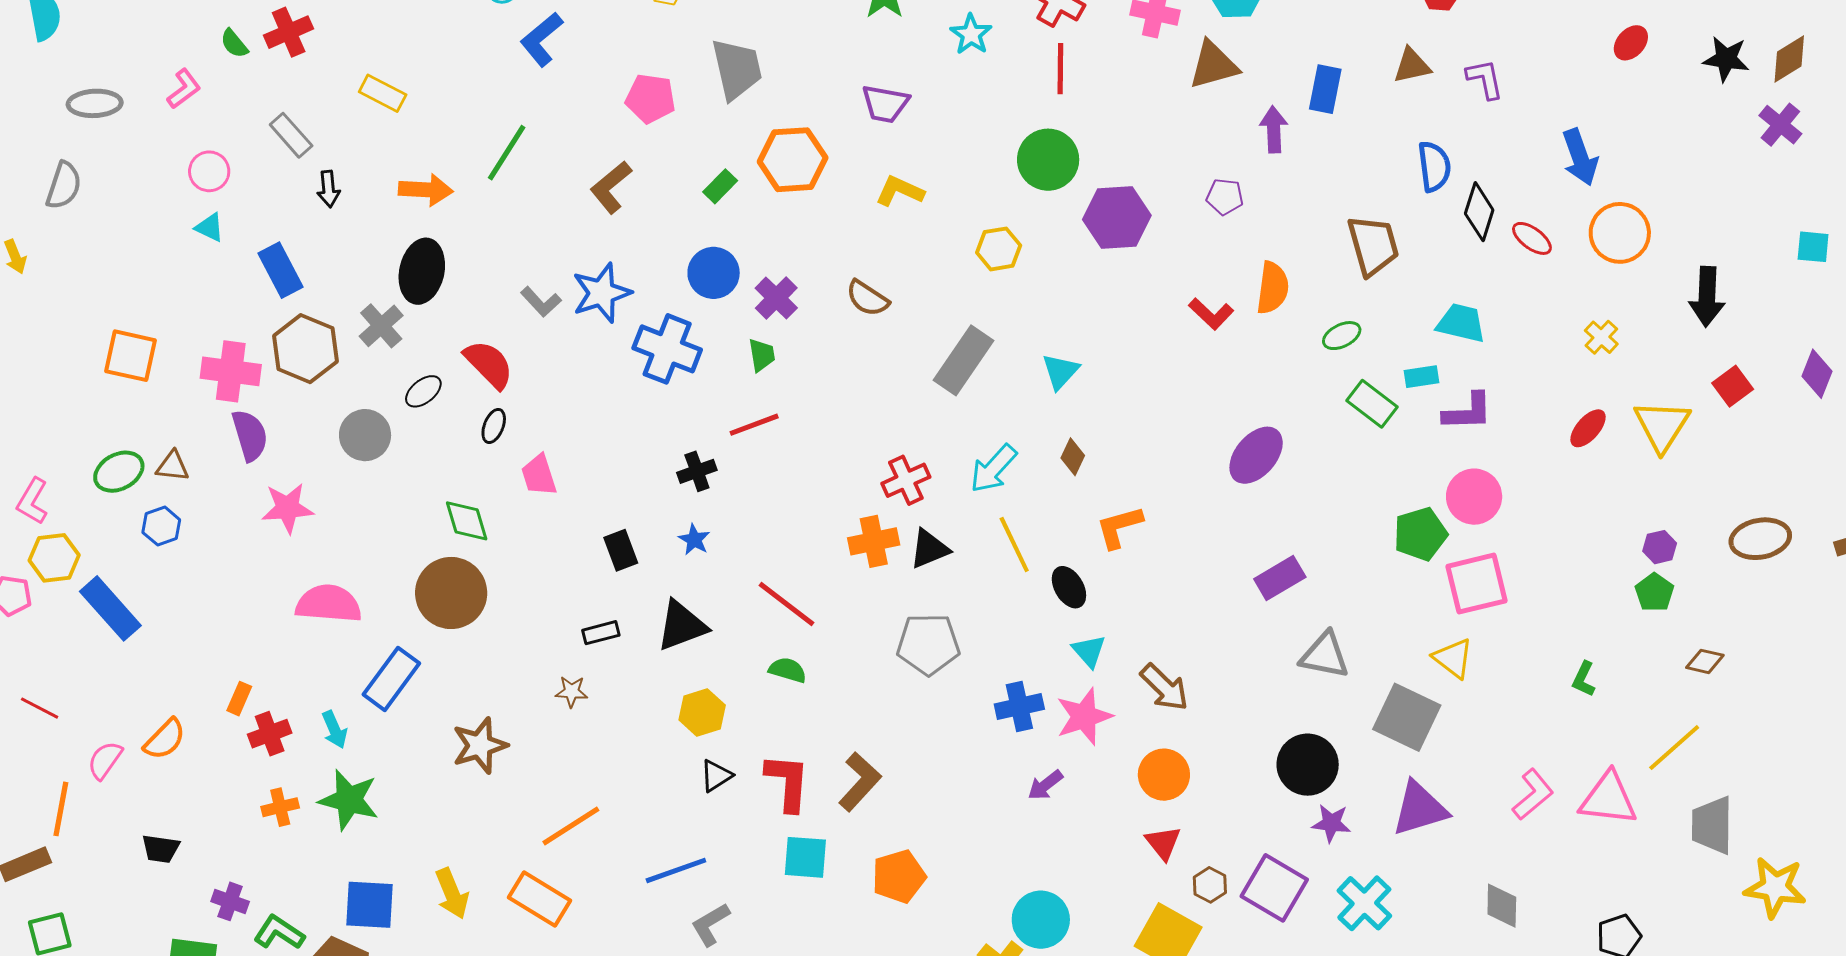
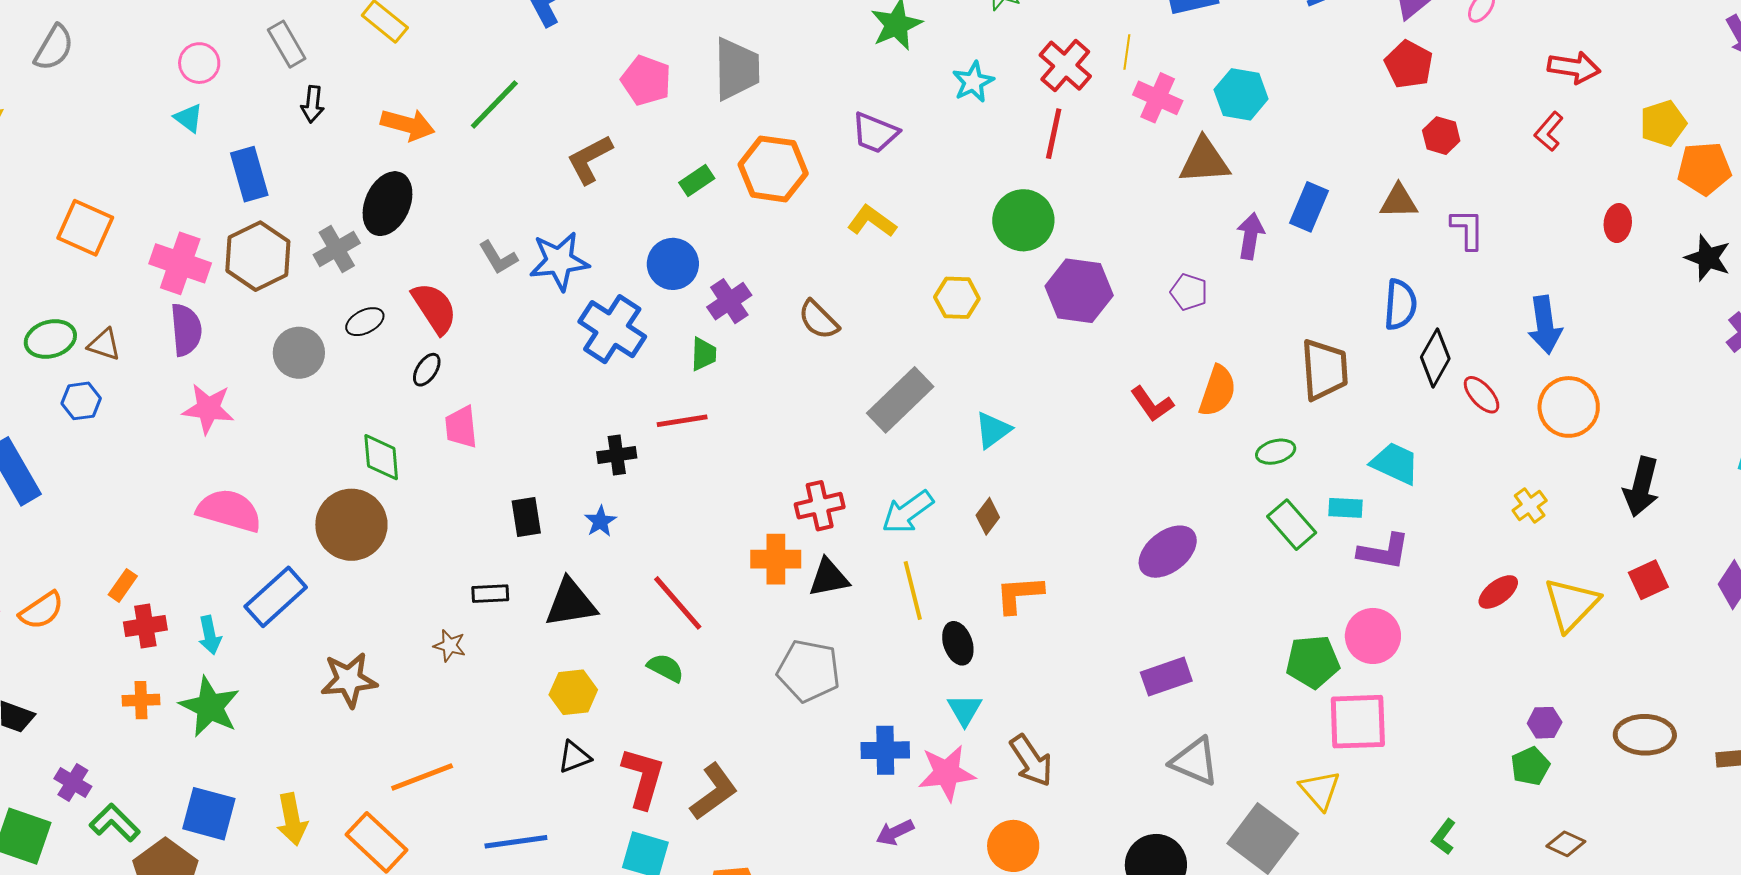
red ellipse: (1631, 43) -> (1618, 223), turned -48

